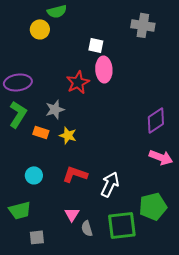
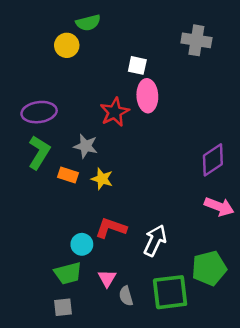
gray star: (55, 109) -> (86, 146), turned 30
cyan circle: (34, 175) -> (82, 244), moved
green trapezoid: (20, 210) -> (68, 273), moved

